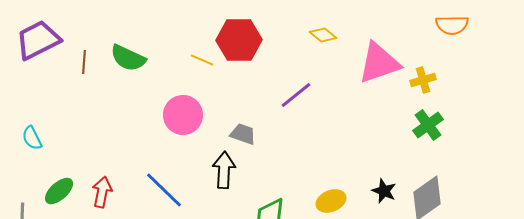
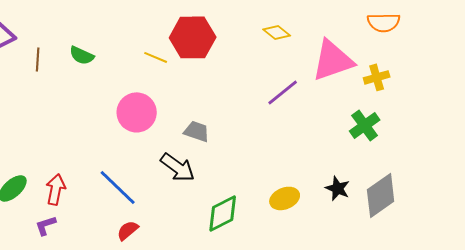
orange semicircle: (452, 25) -> (384, 22), moved
green semicircle: (128, 58) -> (82, 55), size x0.7
purple line: (296, 95) -> (283, 92), moved
green cross: (428, 125) -> (365, 125), moved
black arrow: (224, 170) -> (178, 167), turned 123

